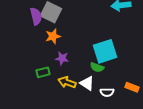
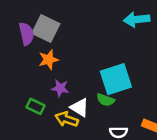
green rectangle: (43, 72) -> (36, 106), turned 40
white triangle: (87, 83) -> (80, 108), moved

